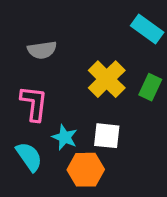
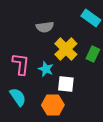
gray semicircle: (42, 50) -> (45, 27), moved
cyan star: (65, 137) -> (46, 69), moved

